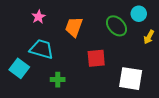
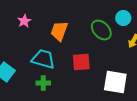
cyan trapezoid: (42, 49) -> (43, 59), moved

